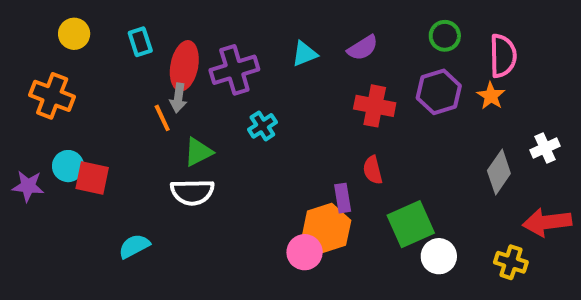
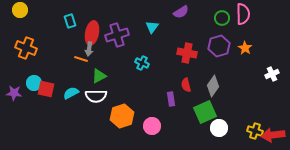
yellow circle: (74, 34) -> (20, 10), moved
purple semicircle: (363, 48) -> (181, 12), moved
cyan triangle: (305, 54) -> (152, 27), turned -32
pink semicircle: (503, 56) -> (243, 14), moved
orange line: (162, 118) -> (81, 59), turned -48
cyan cross: (262, 126) -> (142, 63), moved, turned -32
gray diamond: (499, 172) -> (213, 86), moved
red arrow: (547, 222) -> (273, 135), moved
orange hexagon: (327, 228) -> (122, 116), moved
cyan semicircle: (134, 246) -> (71, 93), moved

